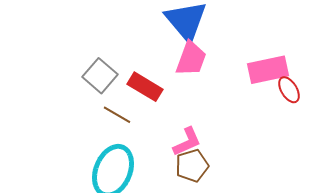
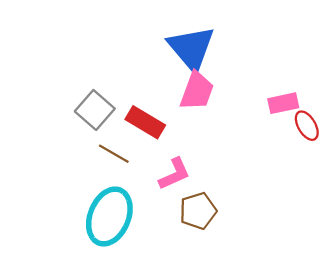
pink rectangle: (268, 70) -> (283, 103), size x0.7
pink L-shape: (187, 142) -> (174, 174), moved

